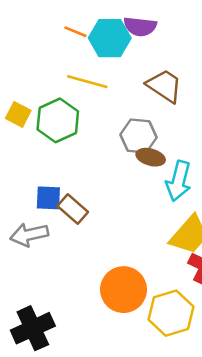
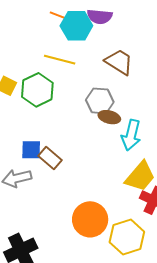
orange line: (75, 32) -> (58, 16), moved

